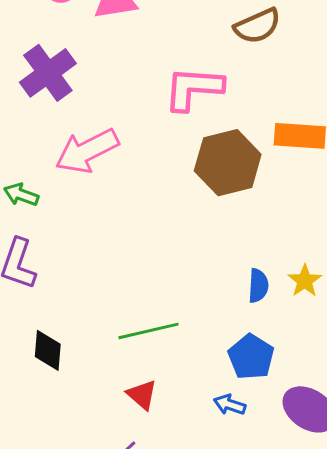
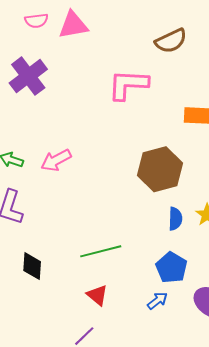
pink arrow: (87, 151) -> (56, 160), moved, size x0.7
brown hexagon: (228, 163) -> (160, 169), moved
blue arrow: (230, 405) -> (157, 301), turned 125

